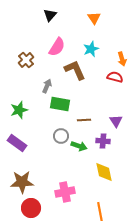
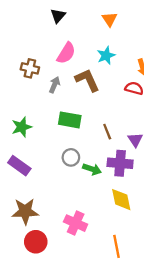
brown cross: (26, 60) -> (30, 68), turned -35
gray arrow: (47, 86) -> (54, 85), moved
brown line: (84, 120) -> (107, 132), moved, turned 72
purple cross: (103, 141) -> (120, 163), size x1.5
pink cross: (65, 192) -> (76, 223), turned 36

